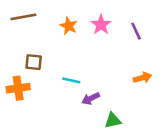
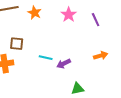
orange star: (69, 26) -> (35, 13), moved
purple arrow: (91, 98) -> (64, 64), moved

